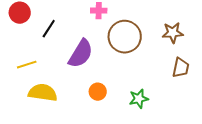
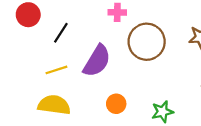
yellow line: (27, 65) -> (56, 70), moved

